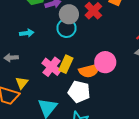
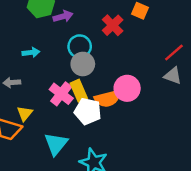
gray circle: (69, 14) -> (83, 64), moved
yellow rectangle: (66, 64) -> (79, 91), turned -48
white pentagon: (79, 92) -> (88, 111), moved

